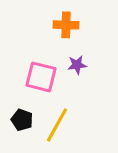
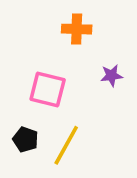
purple star: (77, 65) -> (111, 76), moved

